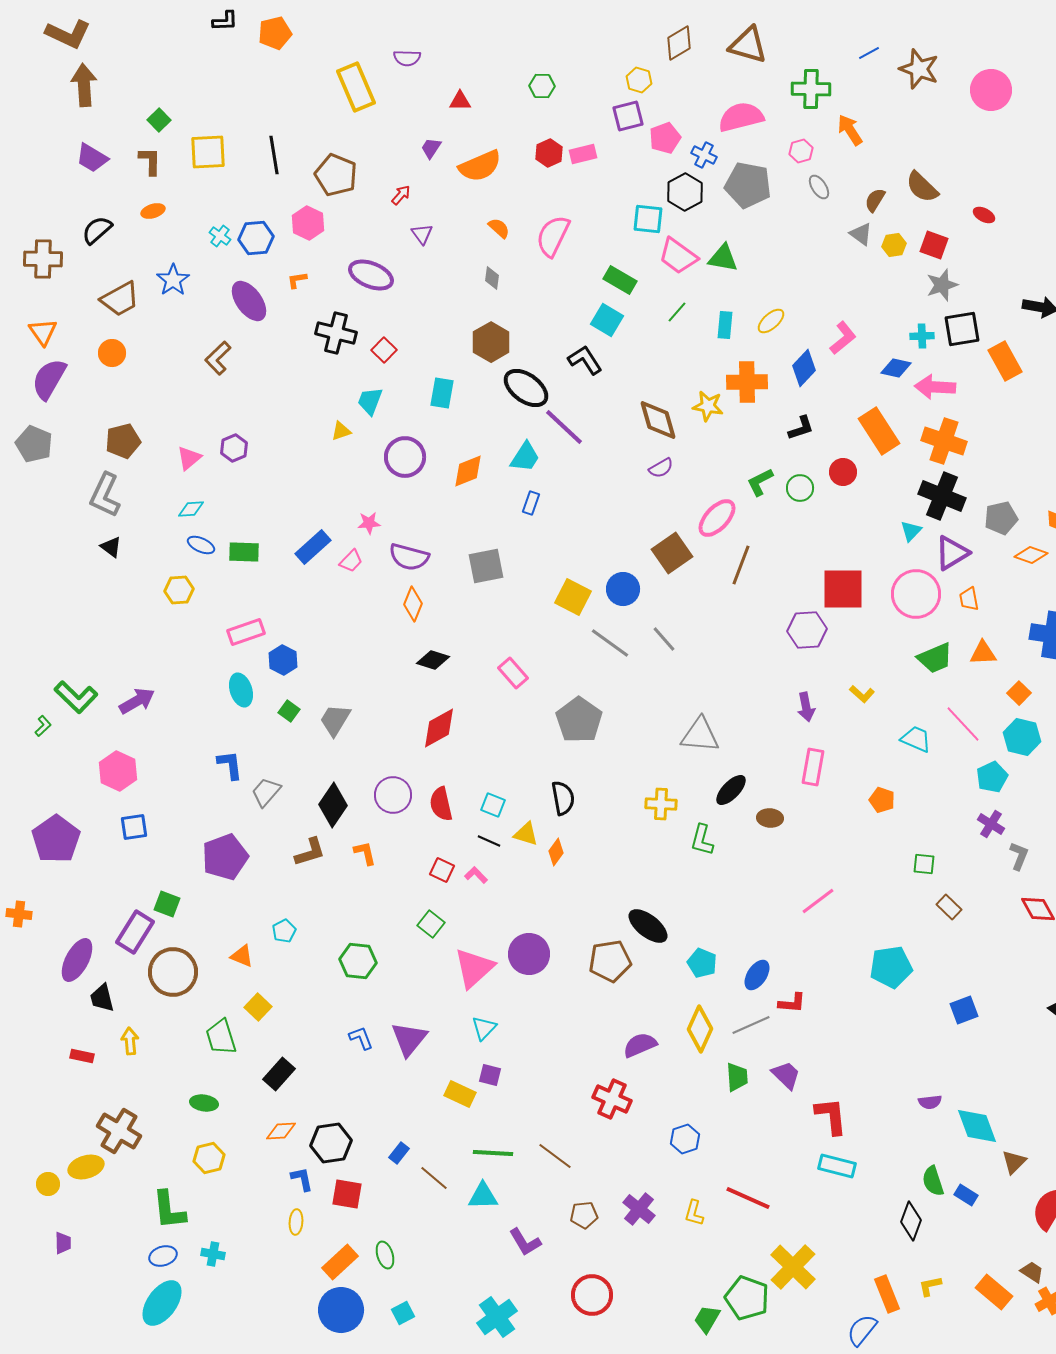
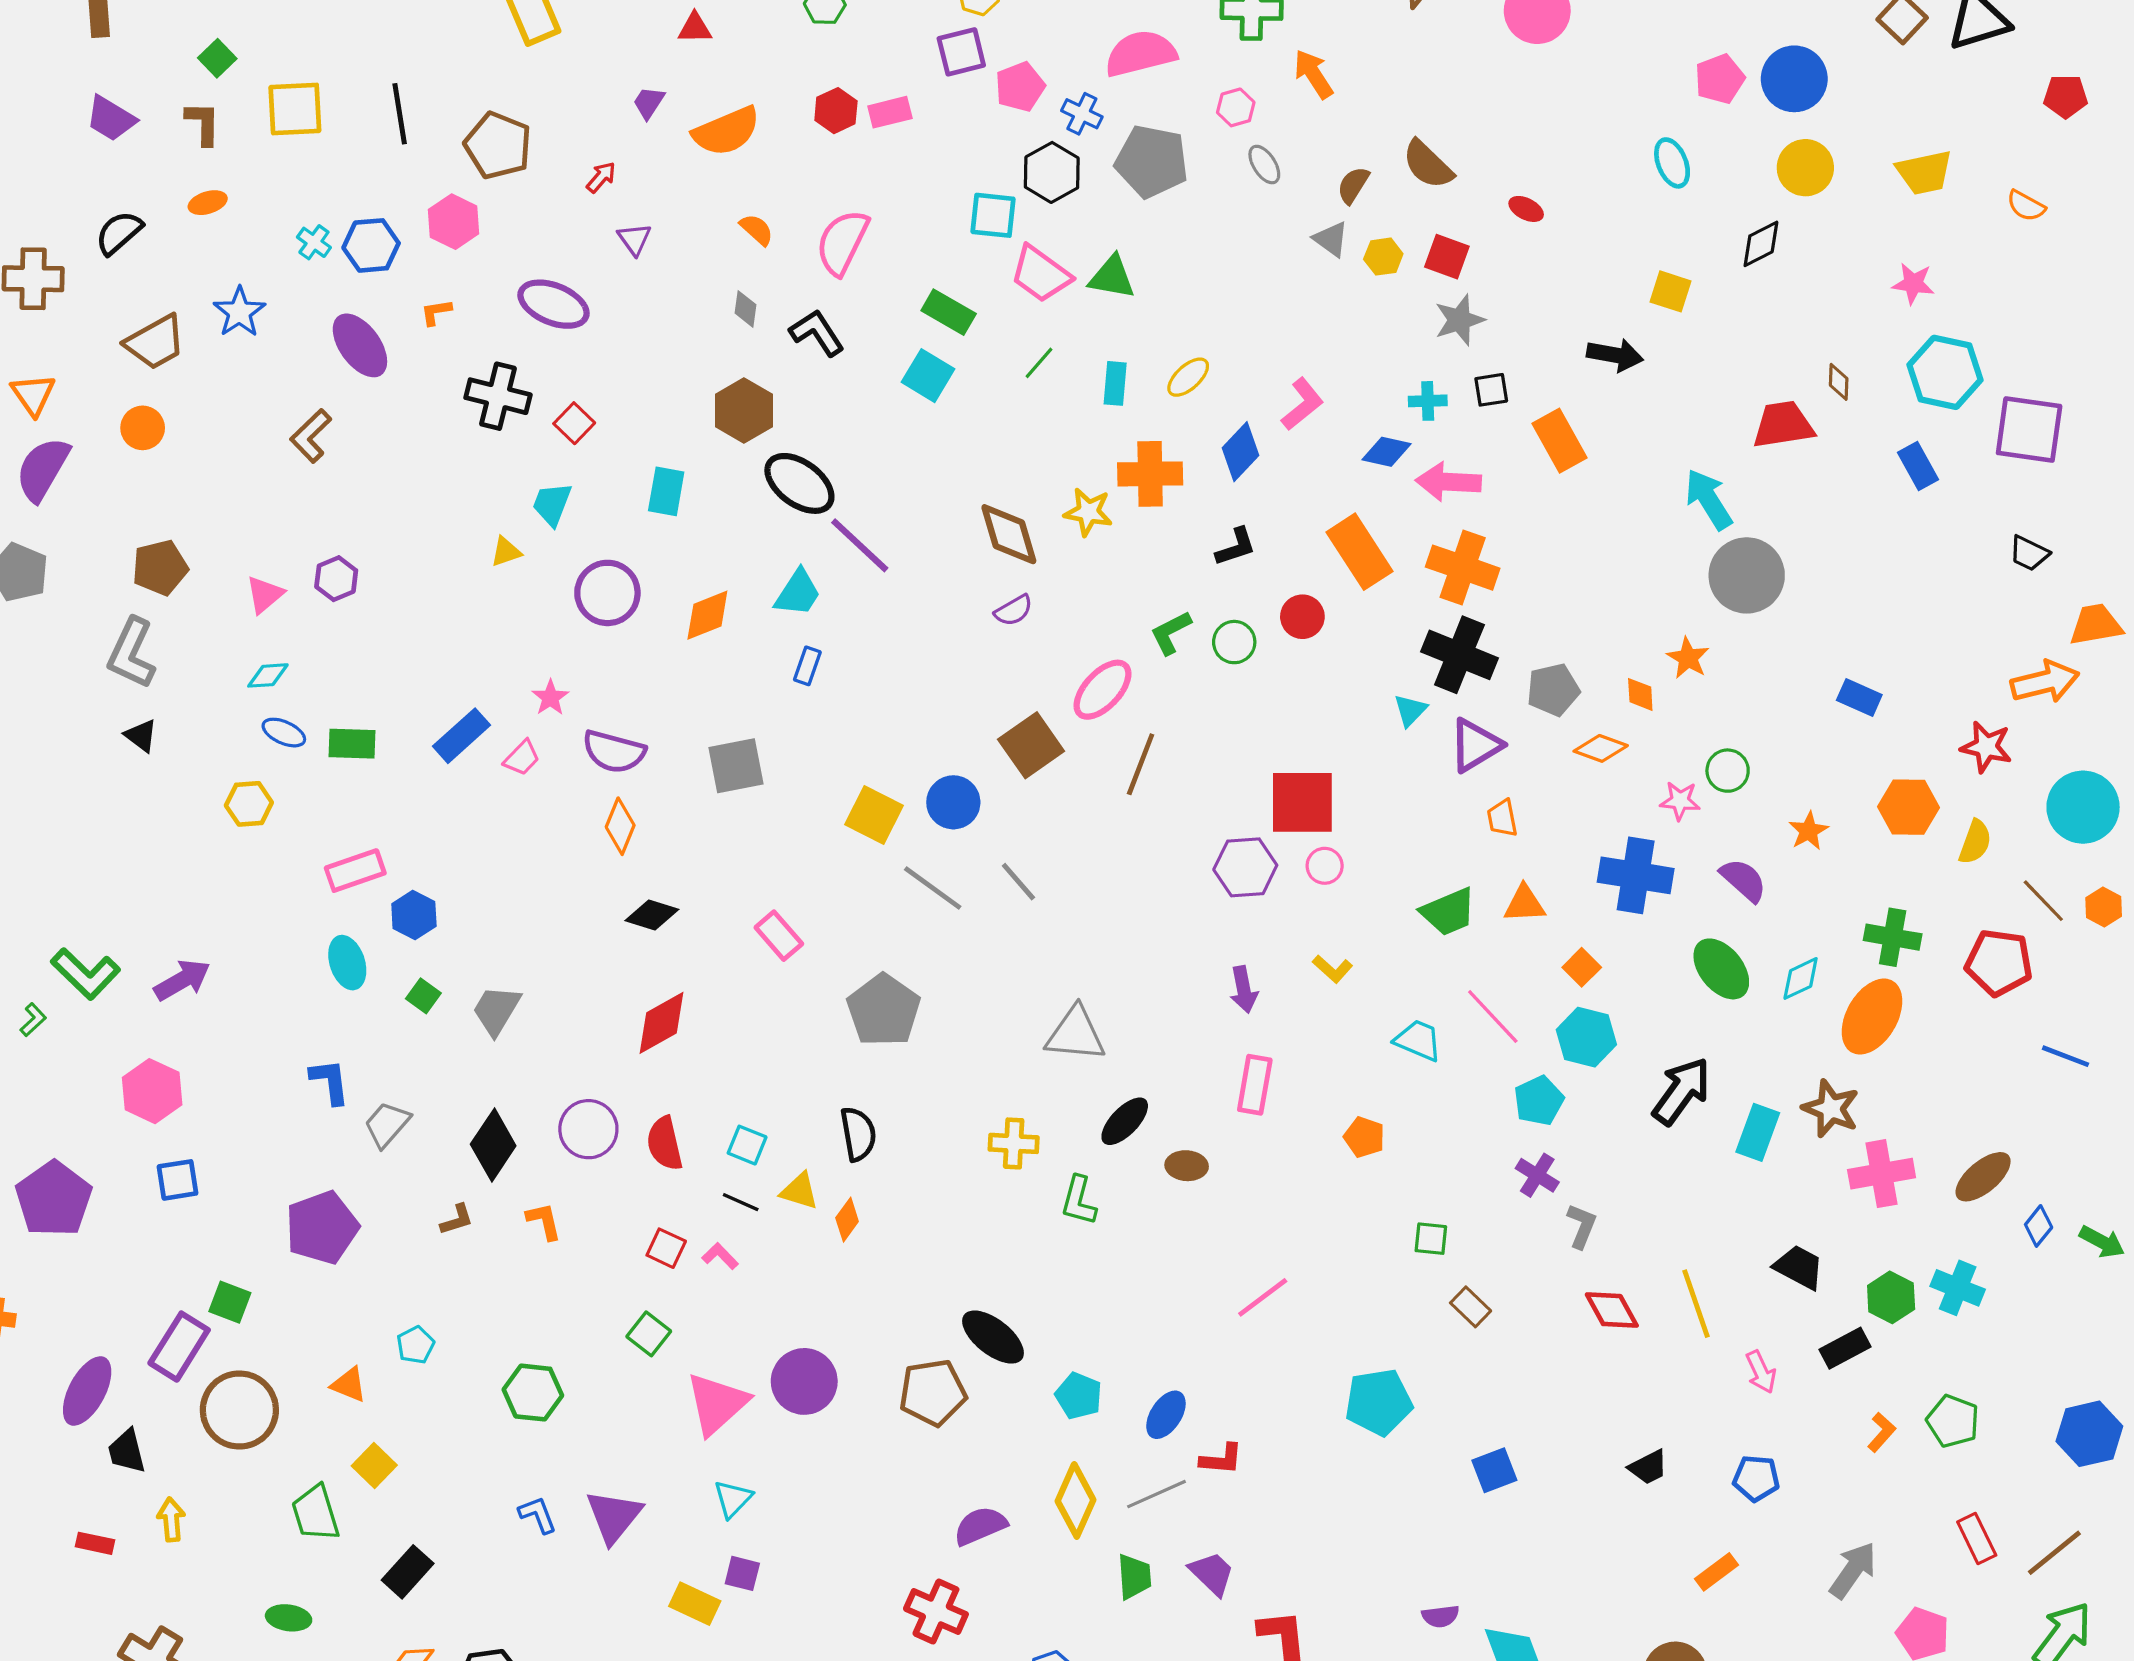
black square: (962, 329) -> (1491, 390), size x0.6
black L-shape: (585, 360) -> (817, 333), moved
pink star: (369, 523) -> (550, 698), turned -30
pink circle: (916, 594) -> (1325, 866), moved, size x0.5
brown L-shape: (310, 852) -> (457, 1220), size x0.7

